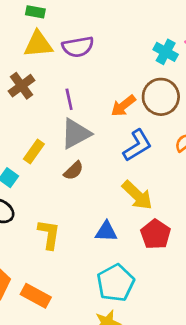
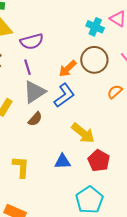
purple semicircle: (78, 47) -> (32, 41), moved
blue L-shape: (137, 145) -> (64, 95), moved
cyan pentagon: (115, 283) -> (89, 200), moved

